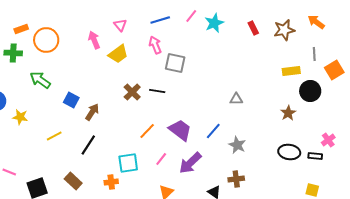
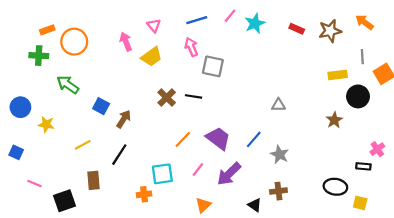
red rectangle: (253, 28) -> (297, 29), turned -40
black ellipse: (289, 152) -> (335, 187), moved
brown rectangle: (73, 181) -> (94, 180), moved, turned 42

